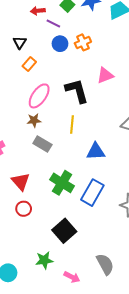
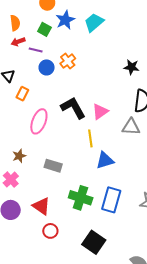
pink triangle: (105, 75) -> (100, 112), moved
brown star: (34, 120) -> (19, 156), moved
yellow line: (72, 125) -> (90, 138), moved

